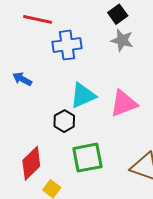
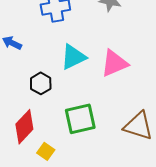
black hexagon: (64, 121) -> (41, 83), moved

